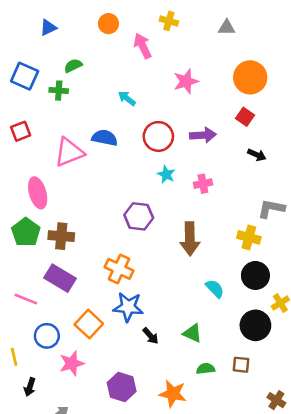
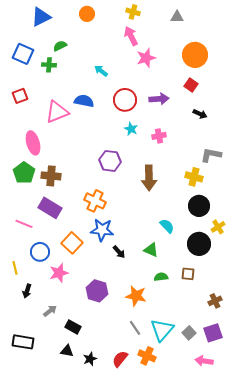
blue triangle: (48, 28) -> (41, 17), size x1.5
pink arrow: (143, 46) -> (131, 36), moved
cyan semicircle: (215, 289) -> (167, 226), moved
brown cross: (276, 400) -> (215, 301), turned 32

